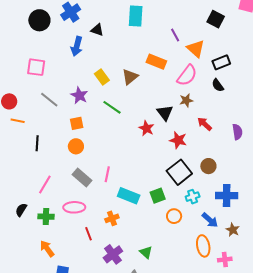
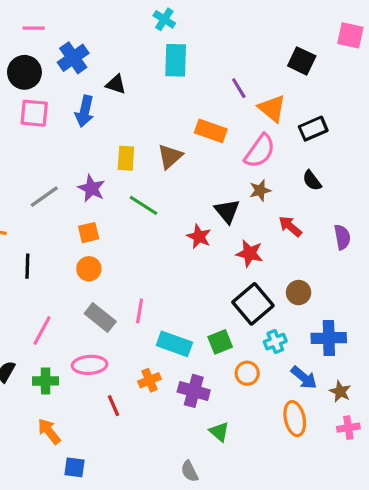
pink square: (36, 67) -> (34, 113), moved
yellow rectangle: (102, 77) -> (126, 158), turned 42
black semicircle: (218, 85) -> (312, 181), moved
gray line: (49, 100) -> (44, 197), turned -72
green triangle: (146, 252) -> (219, 432), moved
purple cross: (113, 254) -> (194, 391), moved, turned -36
pink cross: (225, 260) -> (348, 428), moved

